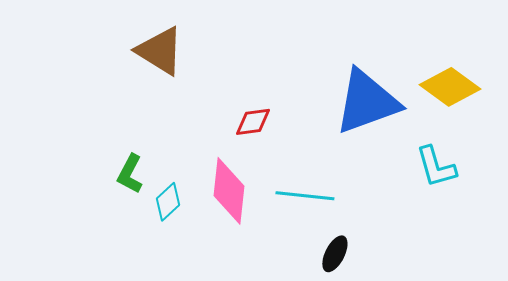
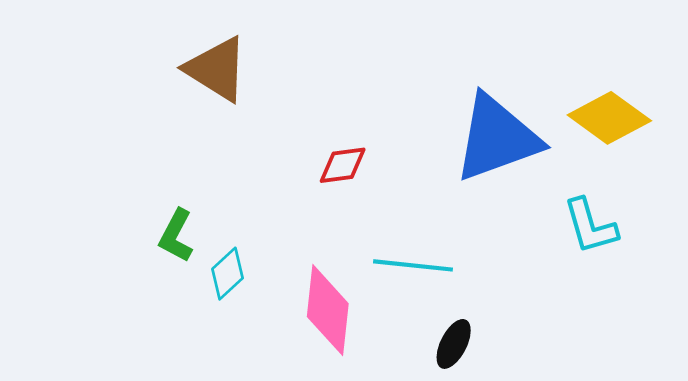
pink diamond: (229, 191) -> (328, 310), moved

